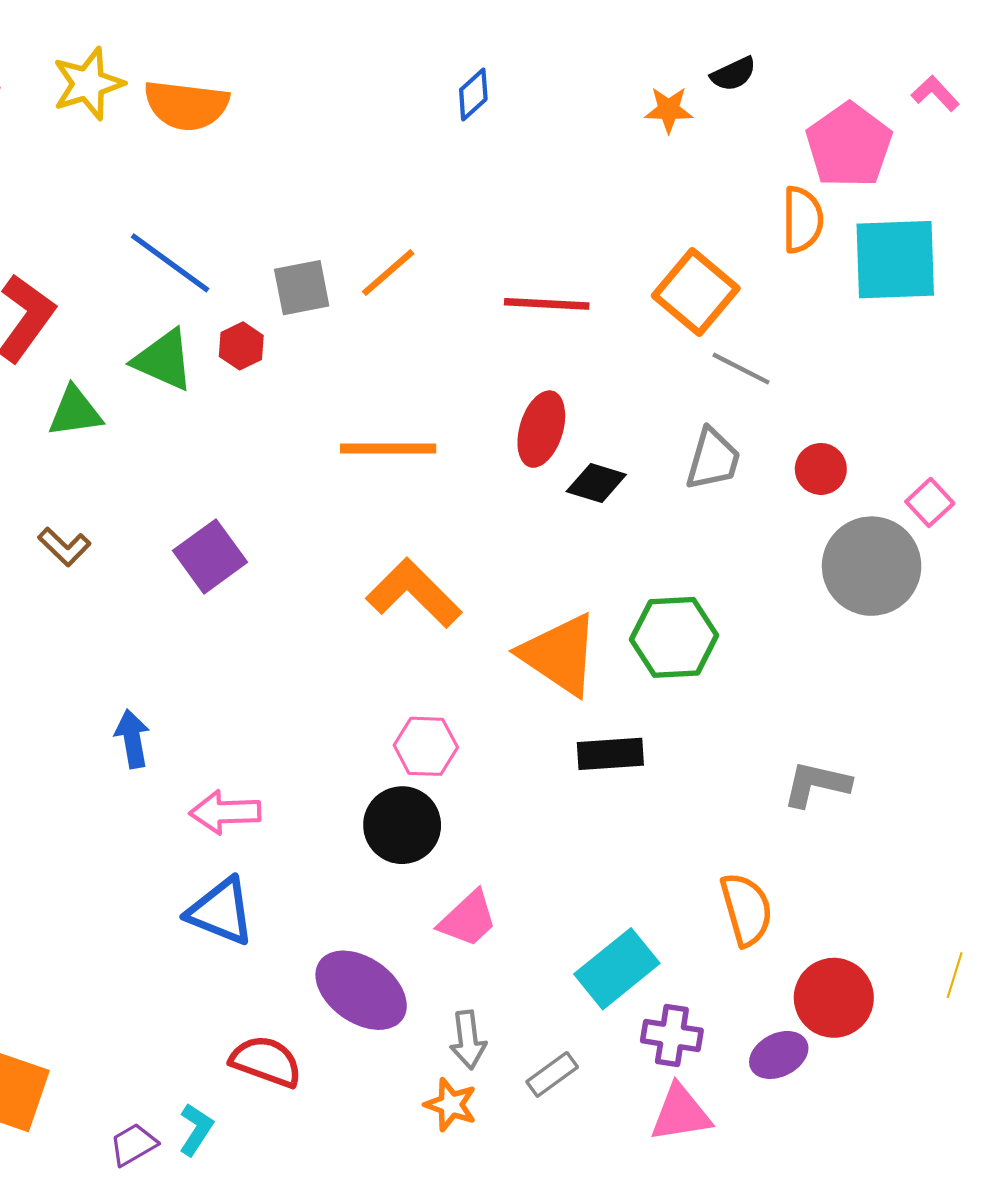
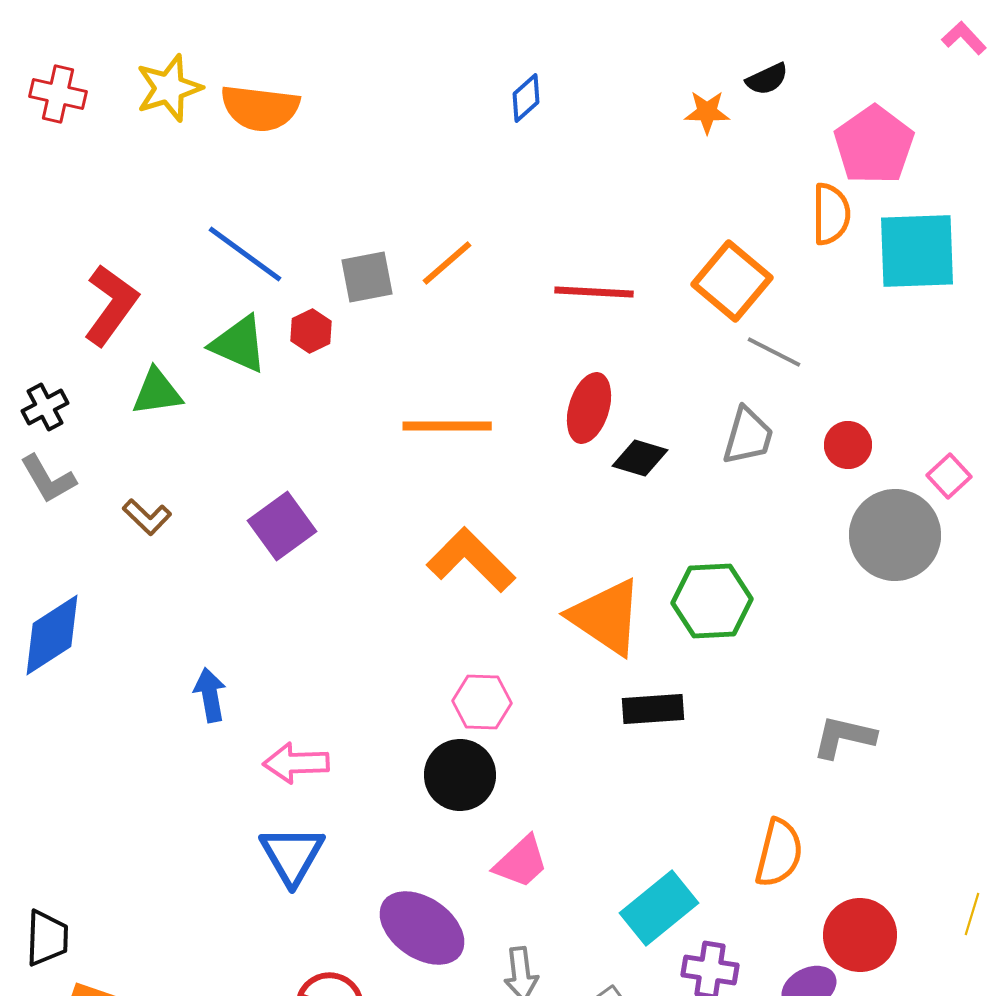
pink L-shape: (935, 93) -> (964, 38), moved
orange semicircle: (746, 909) -> (779, 853), turned 30
blue triangle: (221, 911) -> (292, 855), turned 38

